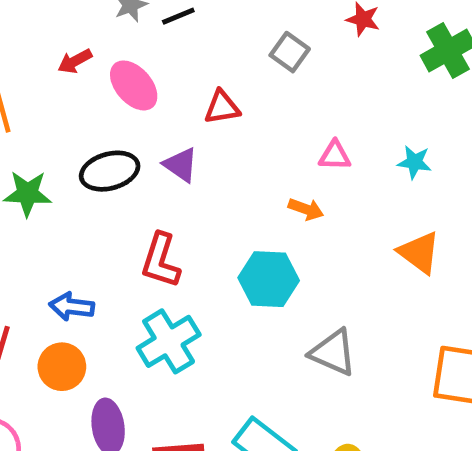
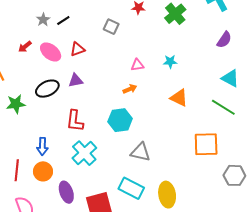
red triangle: (222, 107) -> (77, 49), moved
purple triangle: (181, 165) -> (76, 81), turned -35
orange arrow: (306, 209) -> (130, 89), turned -32
blue arrow: (72, 307) -> (42, 146), turned -84
gray triangle: (333, 352) -> (141, 152), moved

